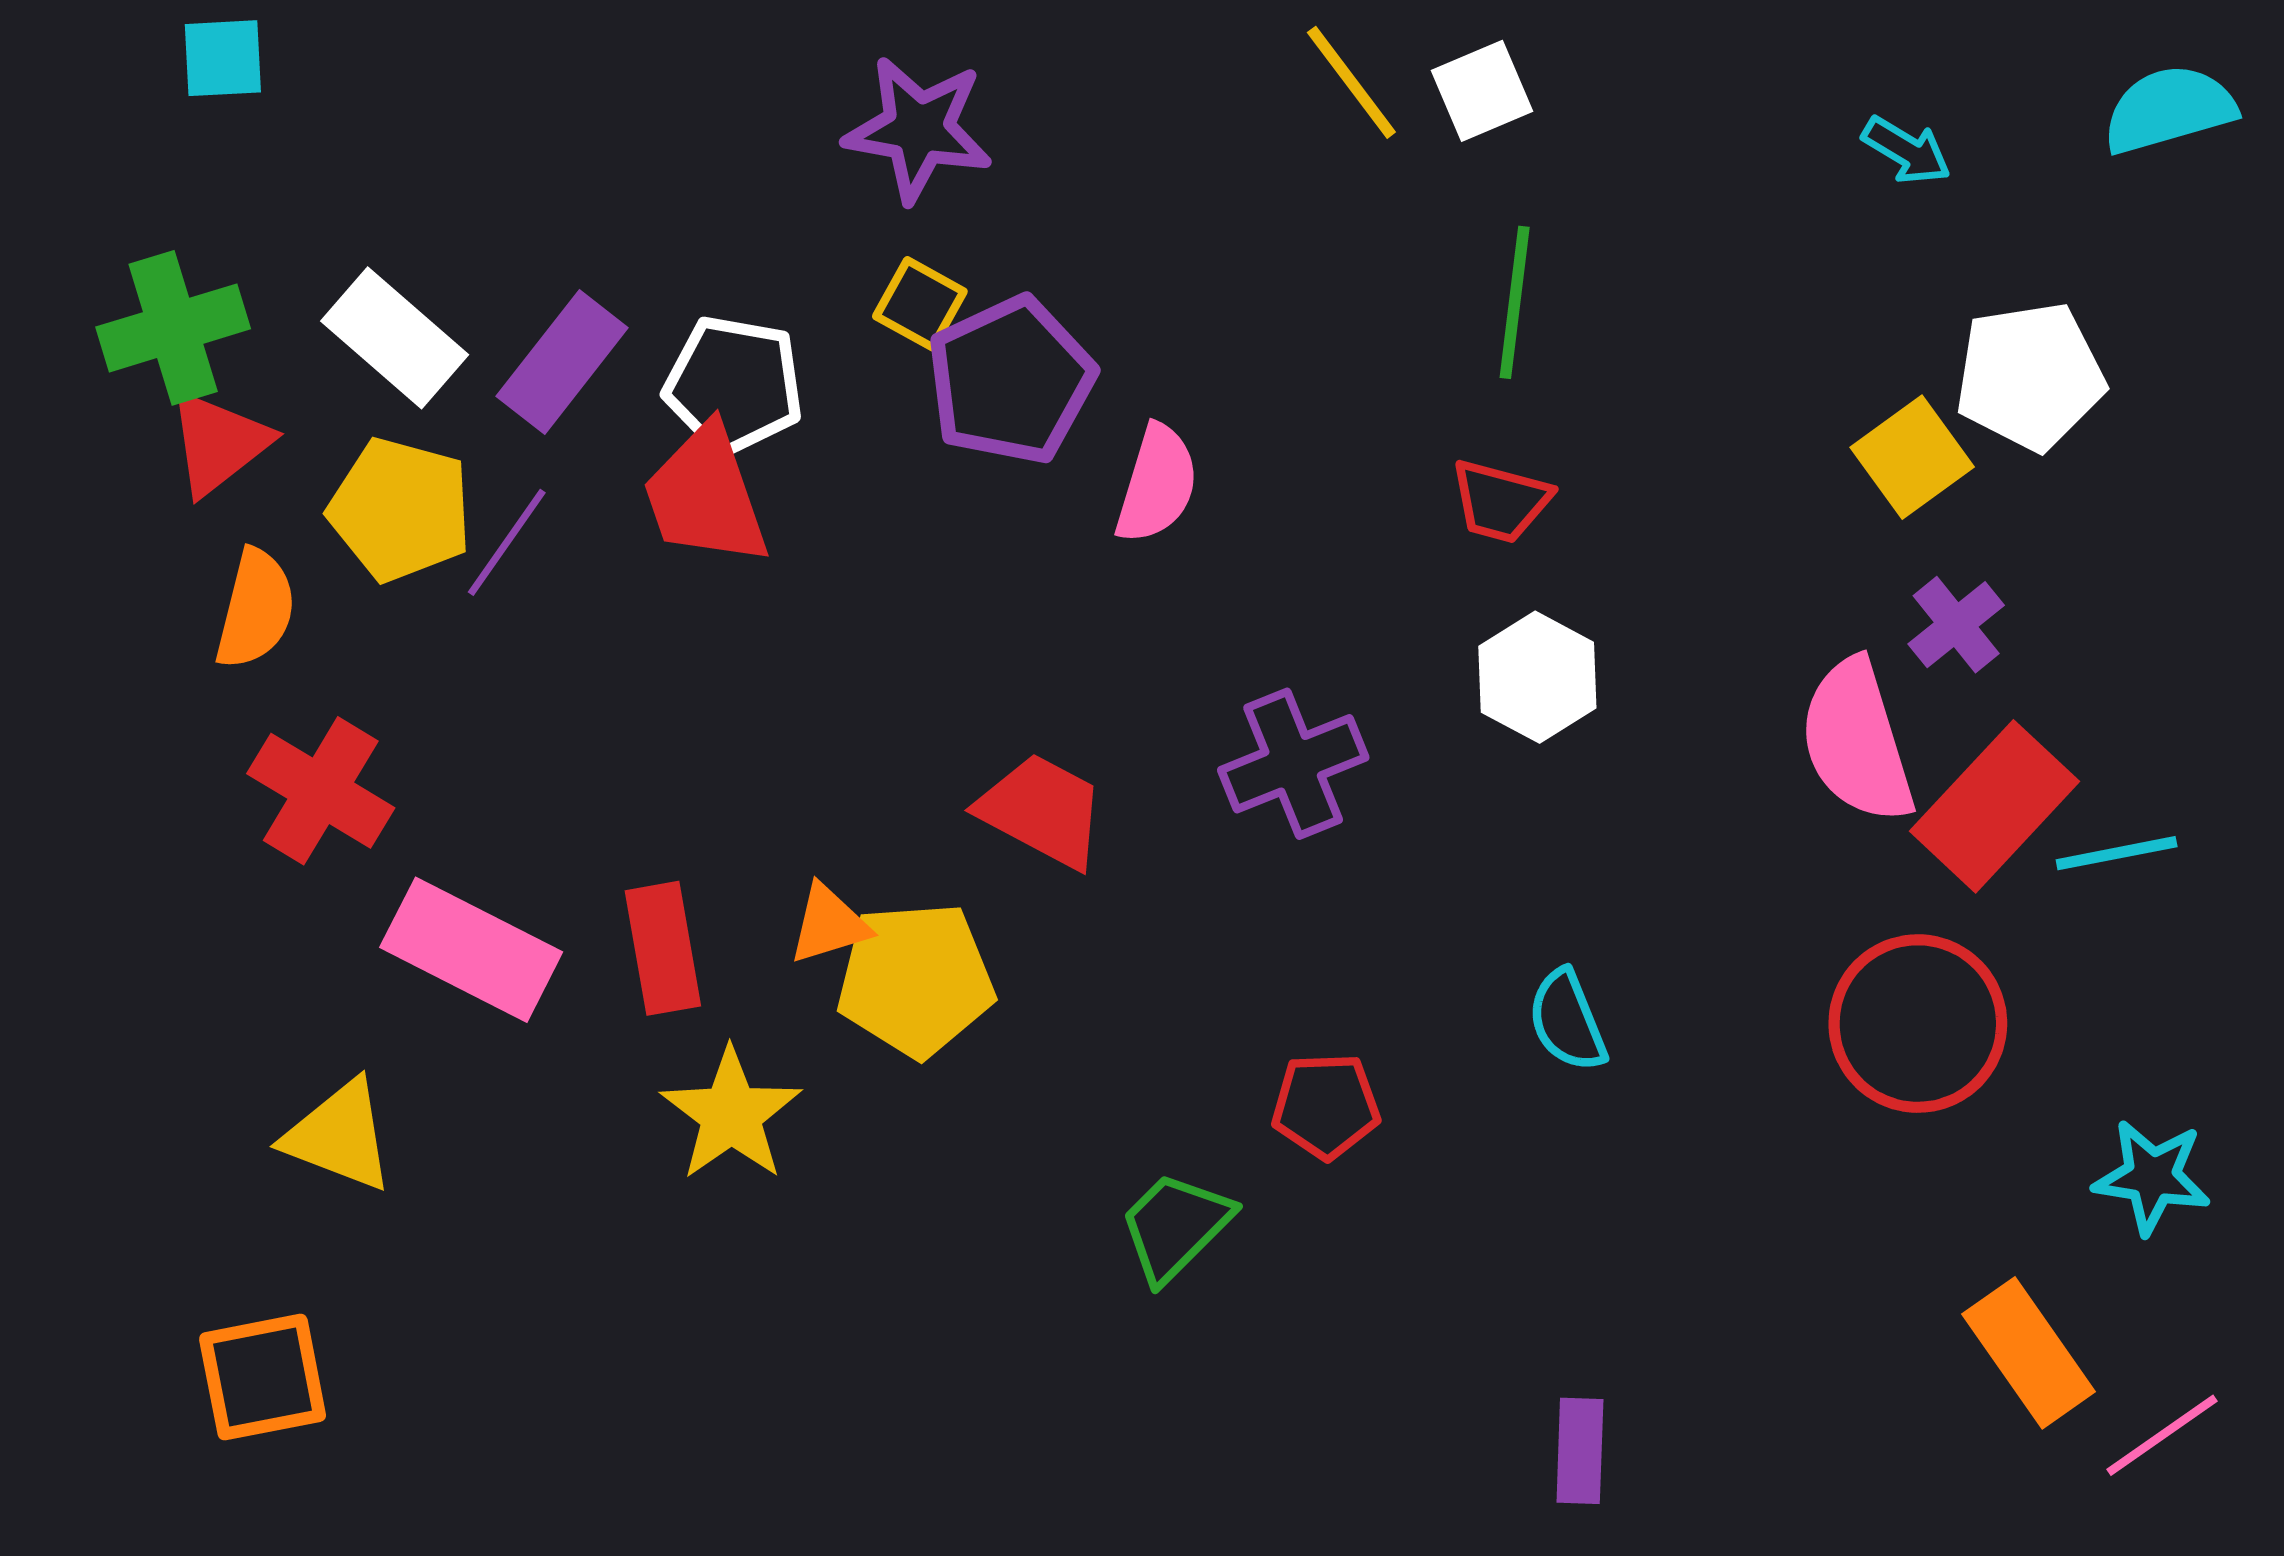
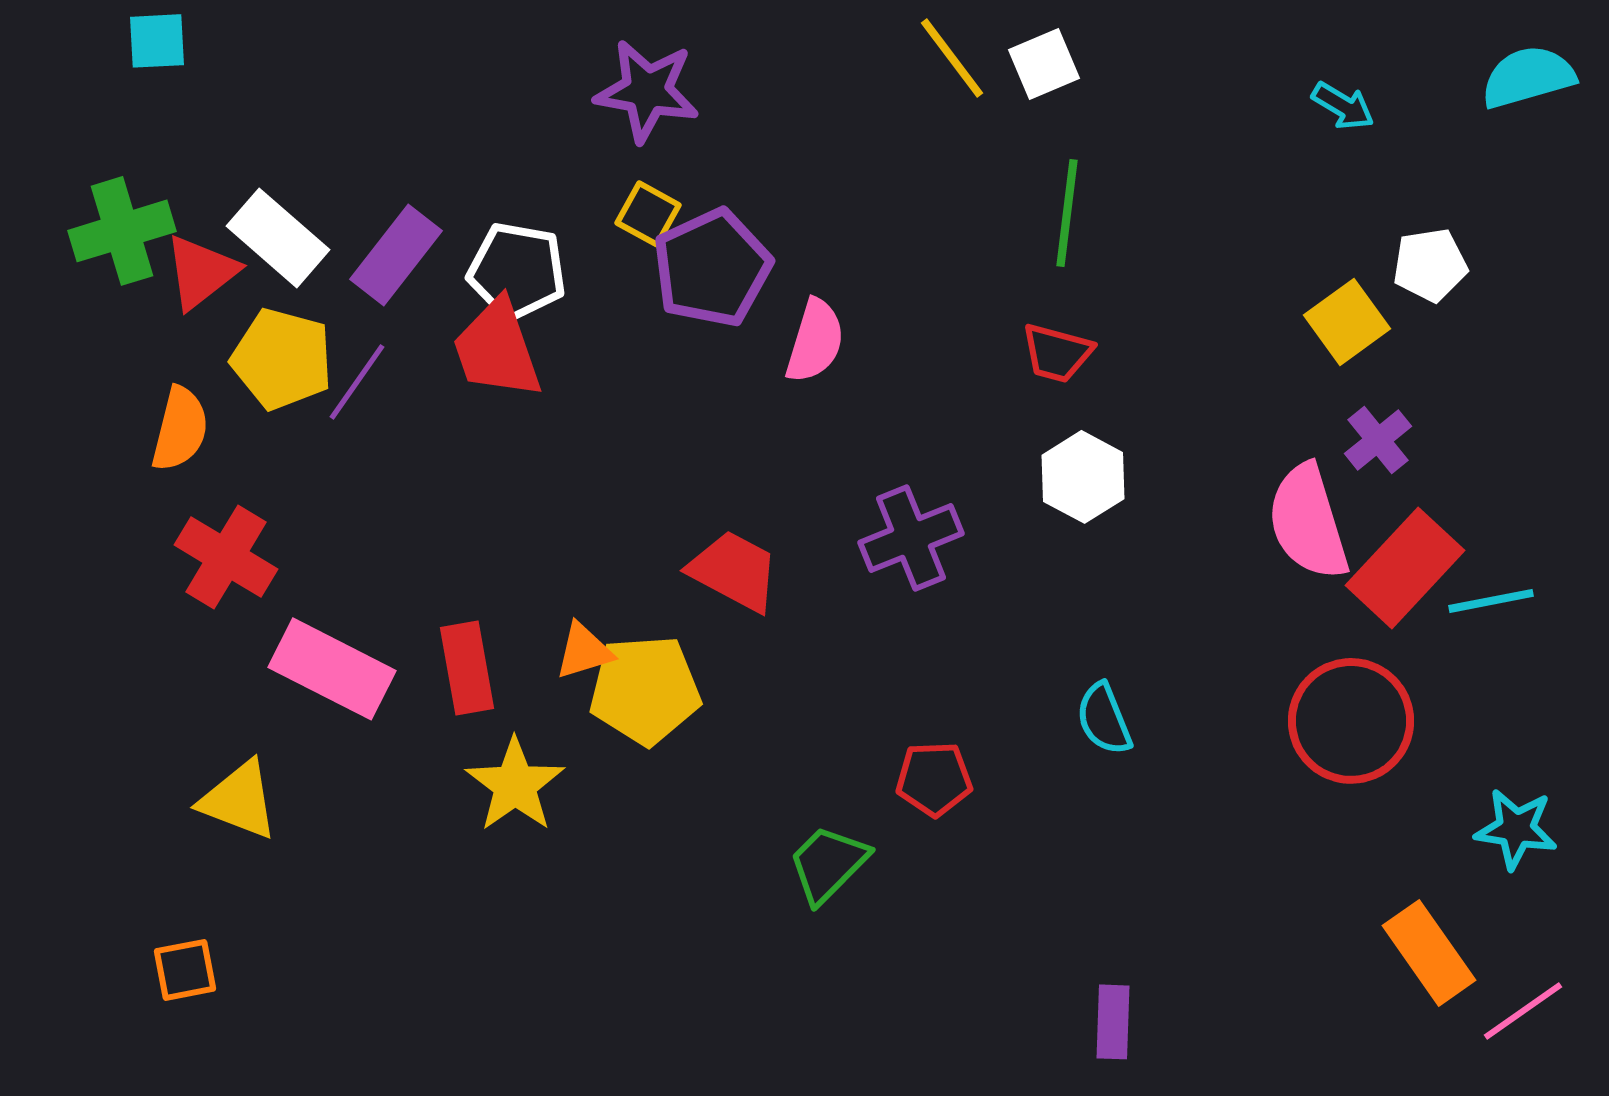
white pentagon: (2030, 376) -> (1430, 265), size x0.7
red triangle: (219, 443) -> (201, 272), moved
orange square: (263, 1377) -> (185, 970), size x0.7

